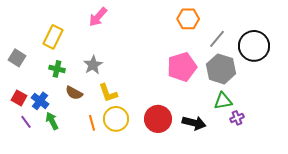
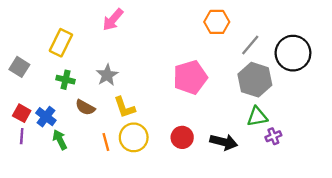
pink pentagon: (182, 67) -> (190, 77), moved
red circle: (158, 119) -> (182, 137), size x0.7
purple line: (26, 122) -> (22, 136), moved, turned 40

